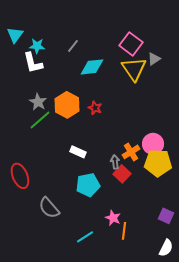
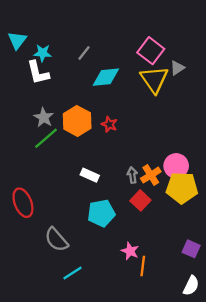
gray arrow: (115, 162) -> (132, 175), moved
cyan line: (85, 237) -> (72, 273), moved

